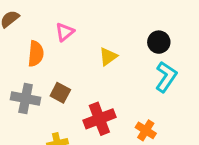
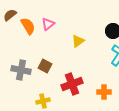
orange semicircle: (36, 54) -> (28, 26), moved, turned -36
orange cross: (146, 130) -> (104, 92), turned -32

